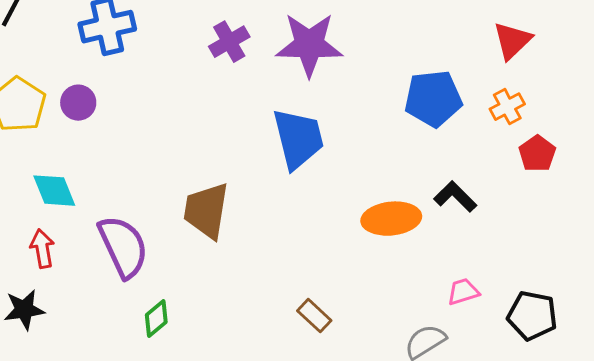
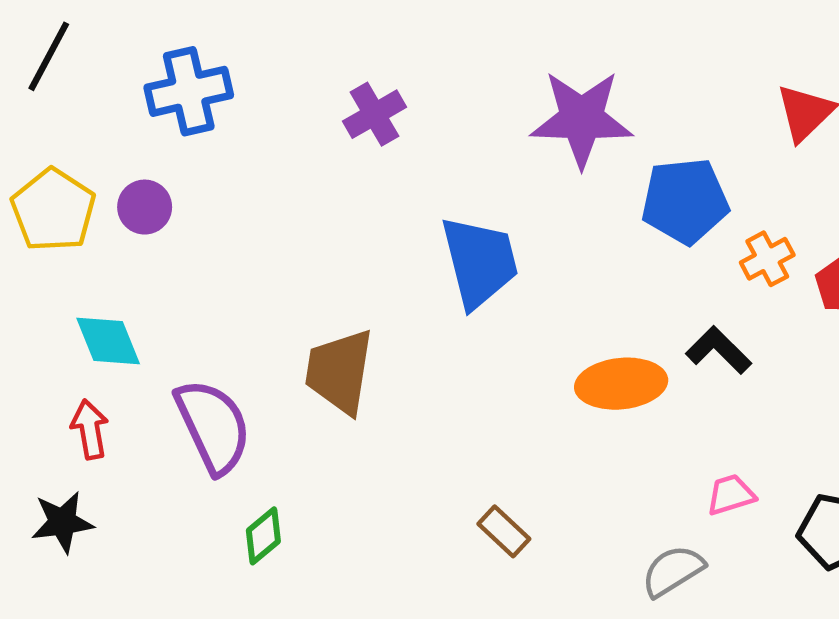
purple star: (309, 45) -> (582, 119), moved
orange cross: (507, 107) -> (767, 259), moved

